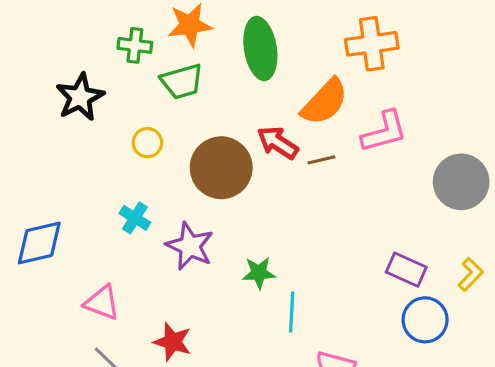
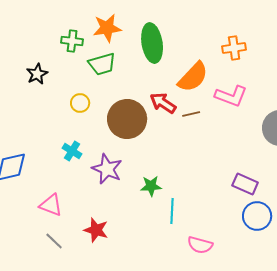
orange cross: (372, 44) -> (234, 48), moved, size x0.7
black star: (80, 97) -> (37, 74), size x0.7
pink L-shape: (384, 132) -> (231, 96), turned 36

